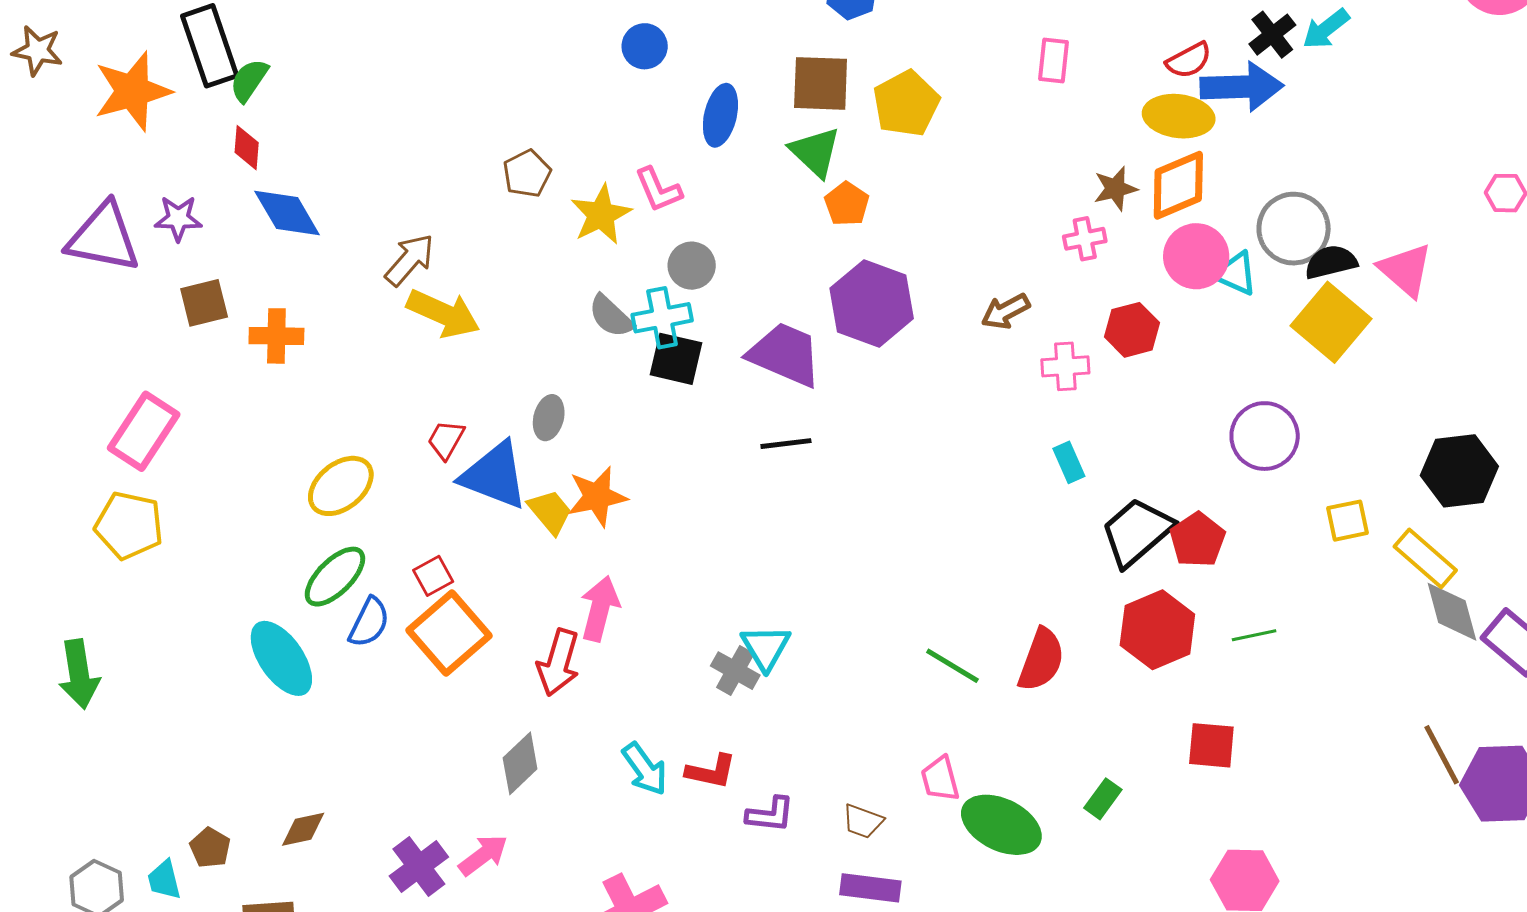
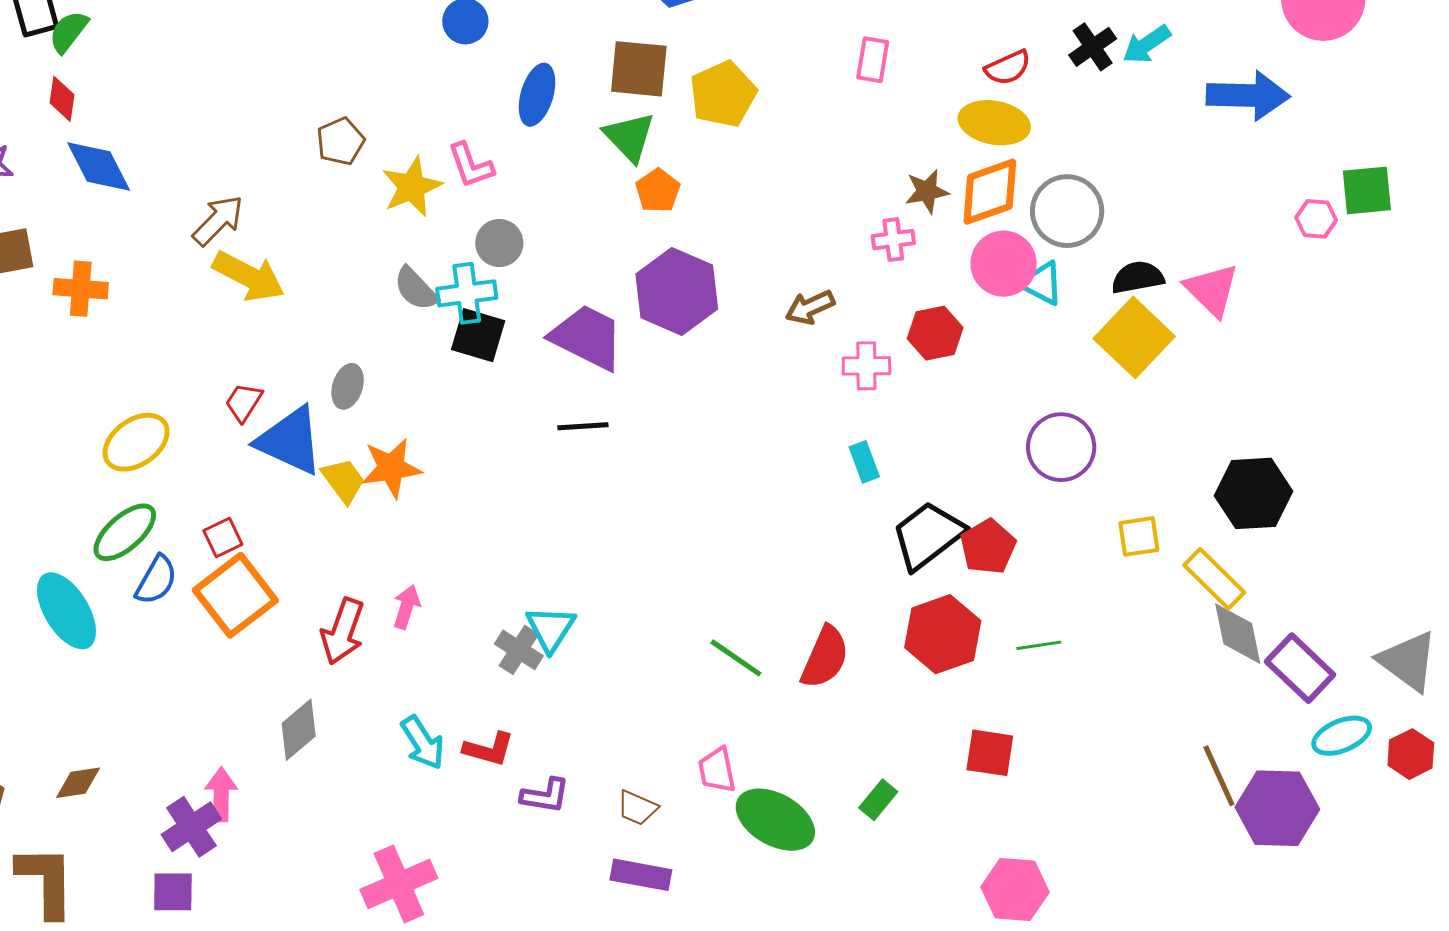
blue arrow: (1242, 87) -> (1248, 95), moved
gray circle: (1294, 229) -> (1067, 211), moved
pink arrow: (600, 609) -> (406, 607), moved, size x0.7
pink arrow: (483, 855) -> (221, 794), moved, turned -56

